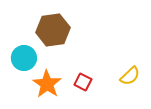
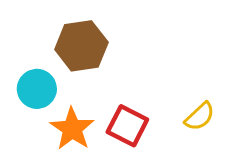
red square: (83, 82) -> (127, 126), size x1.5

